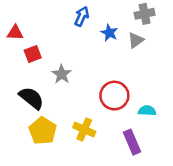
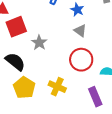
gray triangle: (136, 40) -> (80, 31), moved, turned -48
red square: (33, 54) -> (16, 27), size x1.5

